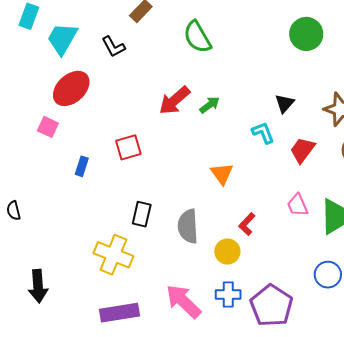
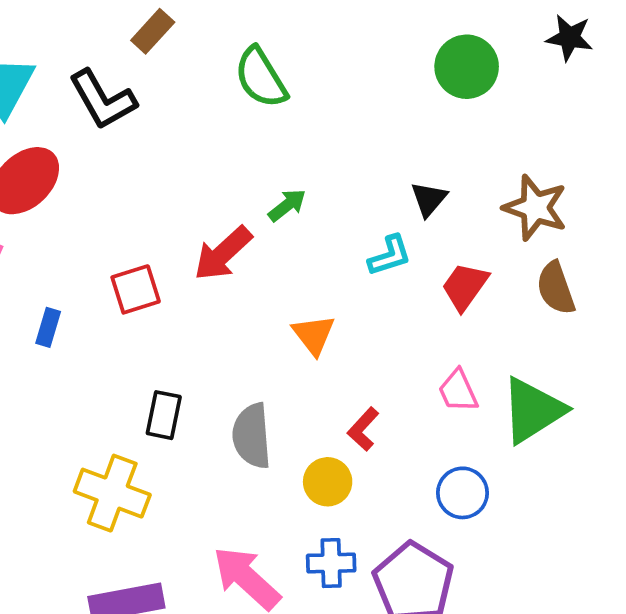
black L-shape: (113, 47) -> (103, 100), size x1.5
red arrow: (174, 100) -> (223, 253), moved
cyan L-shape: (263, 133) -> (390, 256), turned 95
blue circle: (328, 275) -> (462, 493), moved

